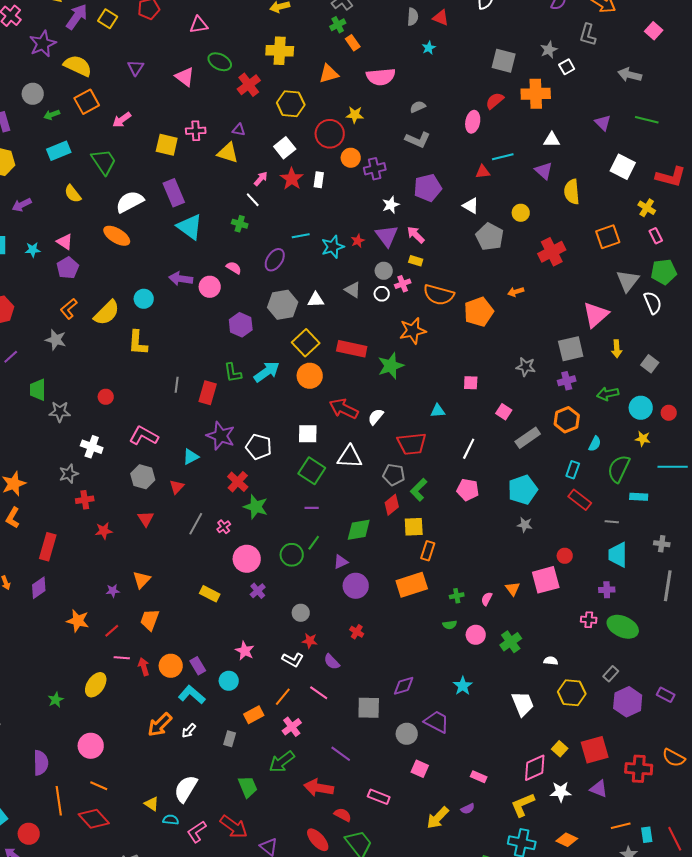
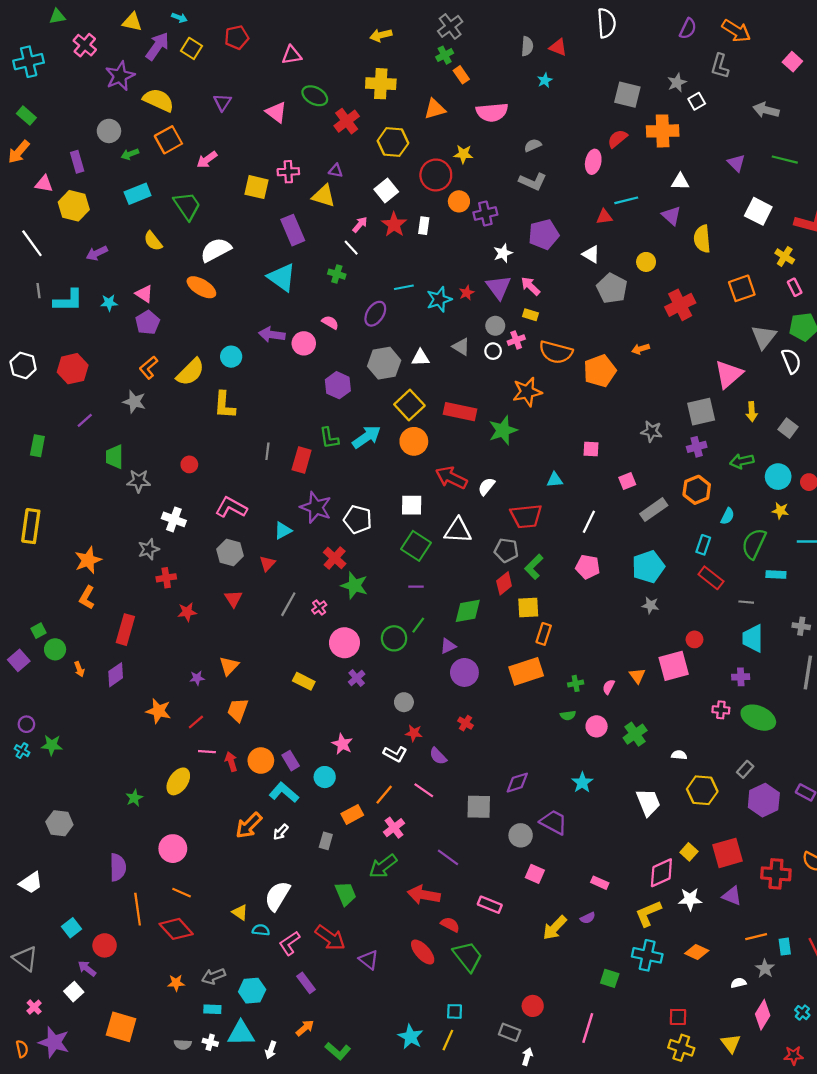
purple rectangle: (174, 193) -> (293, 230), moved
pink square: (504, 412) -> (627, 481), turned 35

